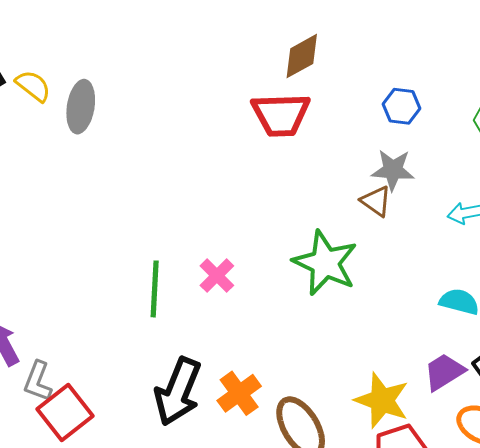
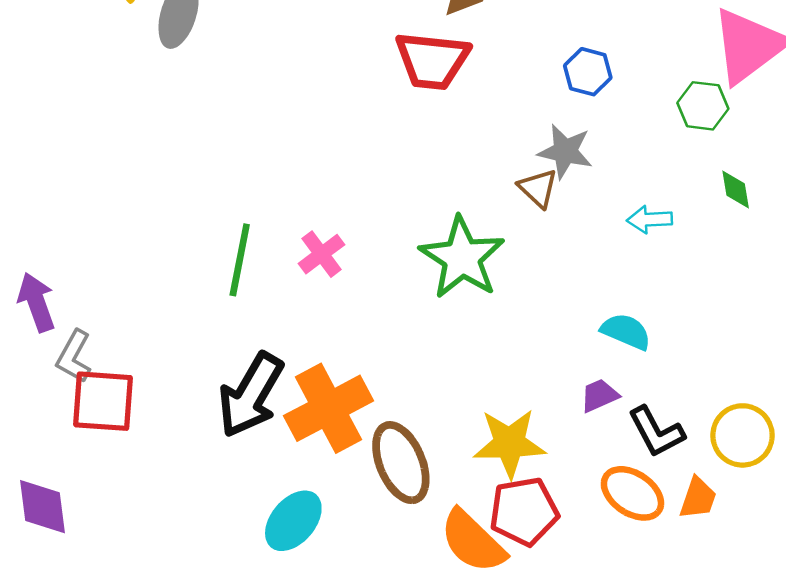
purple trapezoid: (444, 372) -> (599, 395), moved, size x0.7
orange cross: (239, 393) -> (329, 408), size x1.5
yellow star: (382, 400) -> (509, 443), turned -30
red square: (65, 412) -> (103, 401), turned 34

